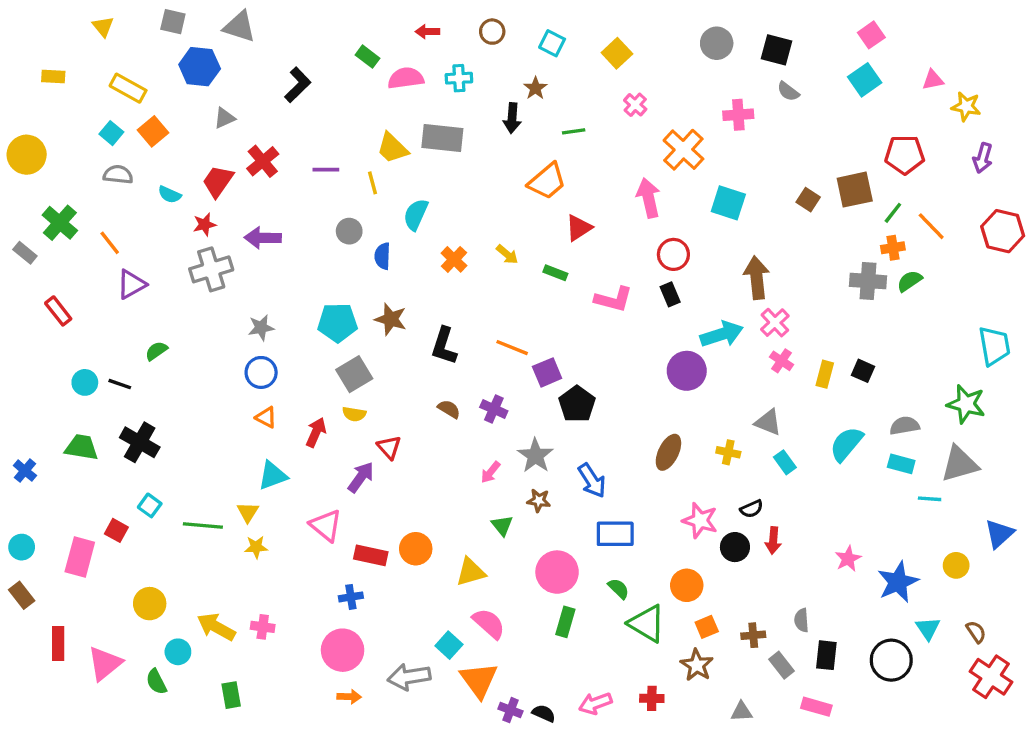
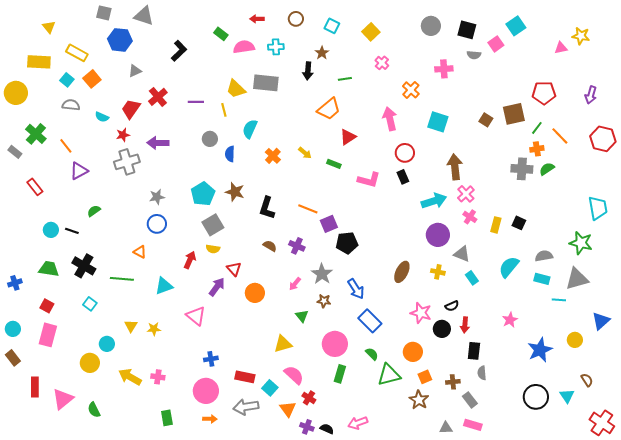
yellow triangle: (103, 27) -> (49, 27), moved
pink square: (871, 35) -> (496, 44), moved
yellow rectangle: (53, 76) -> (39, 62), moved, size x1.6
cyan square: (865, 80) -> (516, 26), moved
gray semicircle: (788, 91) -> (474, 55), turned -32
yellow star: (966, 106) -> (581, 36), moved
orange cross: (683, 150) -> (411, 90), size x0.7
cyan pentagon: (338, 323) -> (203, 194), turned -30
purple circle: (687, 371) -> (438, 235), moved
black pentagon: (577, 404) -> (347, 243), turned 30
orange triangle: (266, 417) -> (140, 252), moved
blue cross: (25, 471) -> (15, 283), turned 32
yellow triangle: (248, 512) -> (131, 326), moved
green line: (203, 525) -> (122, 279), moved
red square: (116, 530) -> (47, 306), moved
blue rectangle: (615, 534) -> (370, 321), turned 45
orange circle: (416, 549) -> (255, 293), moved
red rectangle: (371, 555) -> (245, 377), moved
pink star: (848, 559) -> (510, 320), moved
green triangle: (647, 624) -> (389, 375), turned -45
cyan triangle: (928, 629) -> (567, 396), moved
cyan circle: (178, 652) -> (107, 344), moved
black rectangle: (826, 655) -> (474, 351), moved
red cross: (991, 677) -> (602, 423), moved
orange triangle: (479, 680) -> (288, 409), size x0.7
green rectangle: (231, 695) -> (167, 418), moved
red cross: (652, 698) -> (309, 398), moved, turned 32
pink rectangle: (816, 707) -> (473, 425), moved

